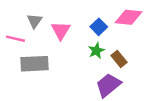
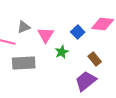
gray triangle: (34, 21) -> (24, 27), turned 32
green star: (96, 51) -> (62, 52), moved

